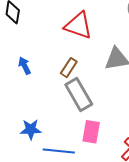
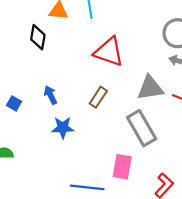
gray rectangle: (79, 94) -> (142, 128), moved
blue star: (31, 129) -> (63, 128), moved

